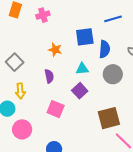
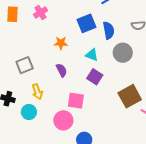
gray square: (15, 62) -> (25, 65), turned 36
cyan triangle: (82, 69) -> (92, 55), turned 40
pink circle: (22, 129) -> (63, 120), moved

